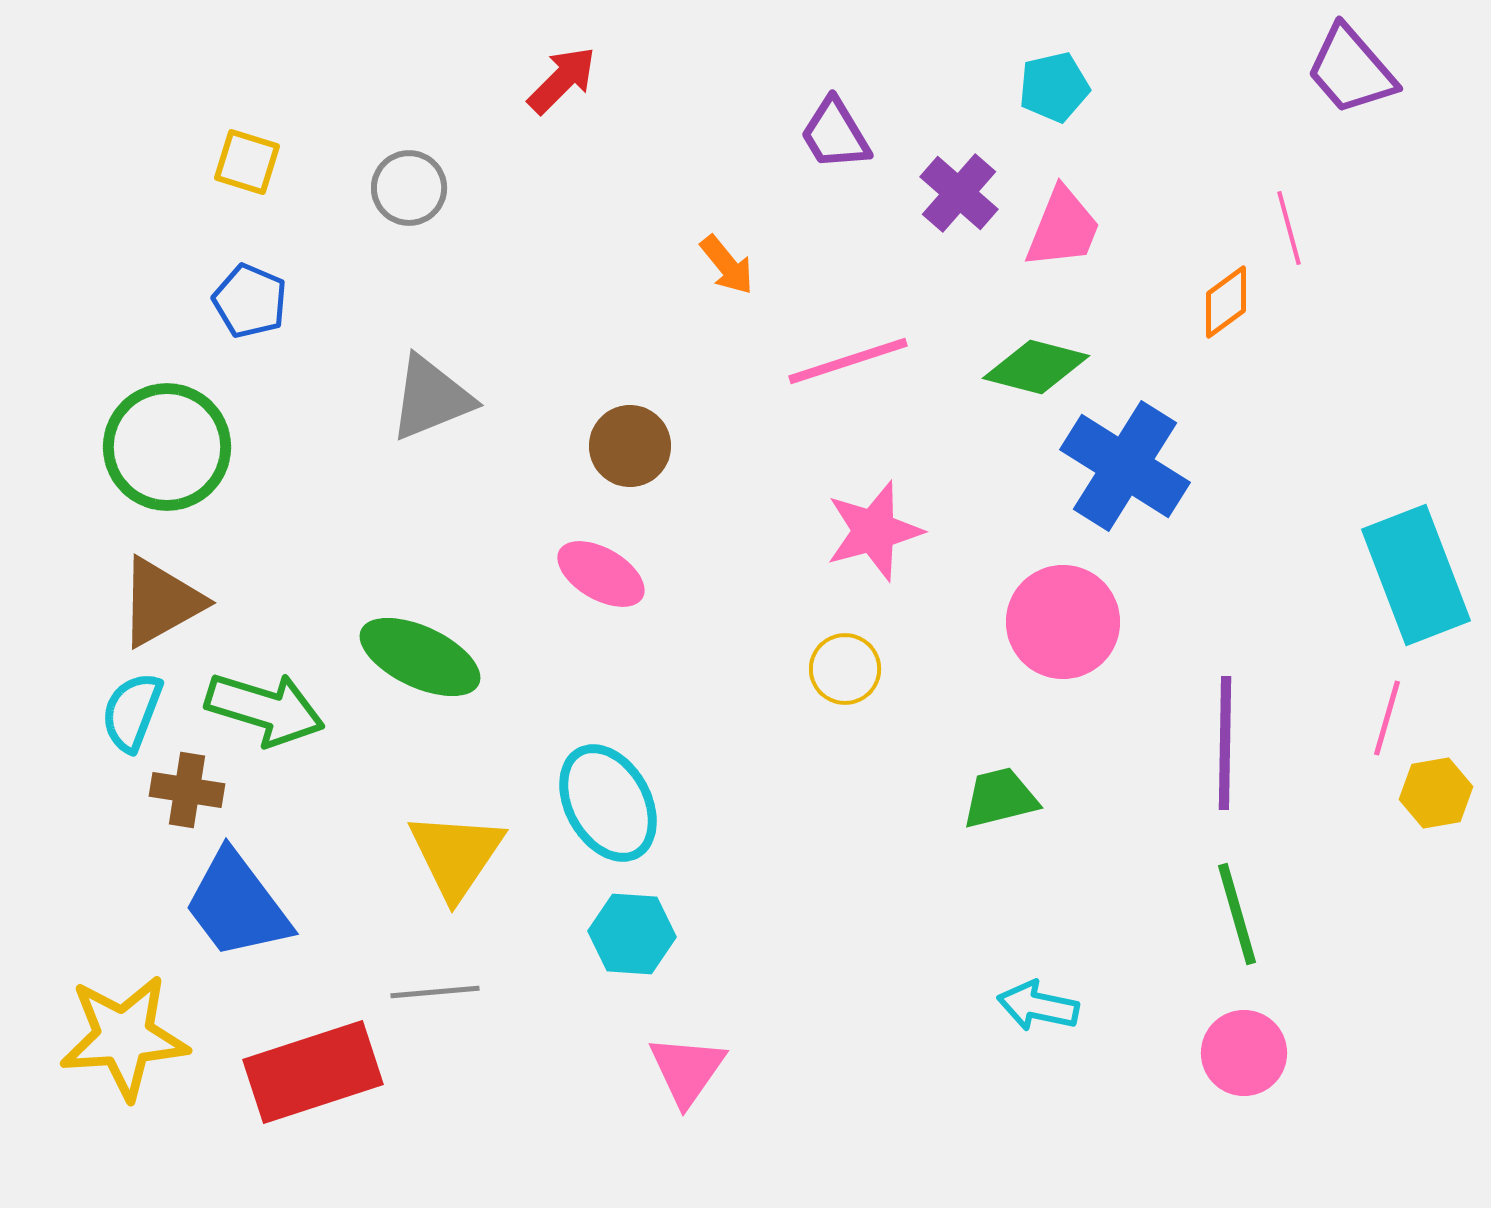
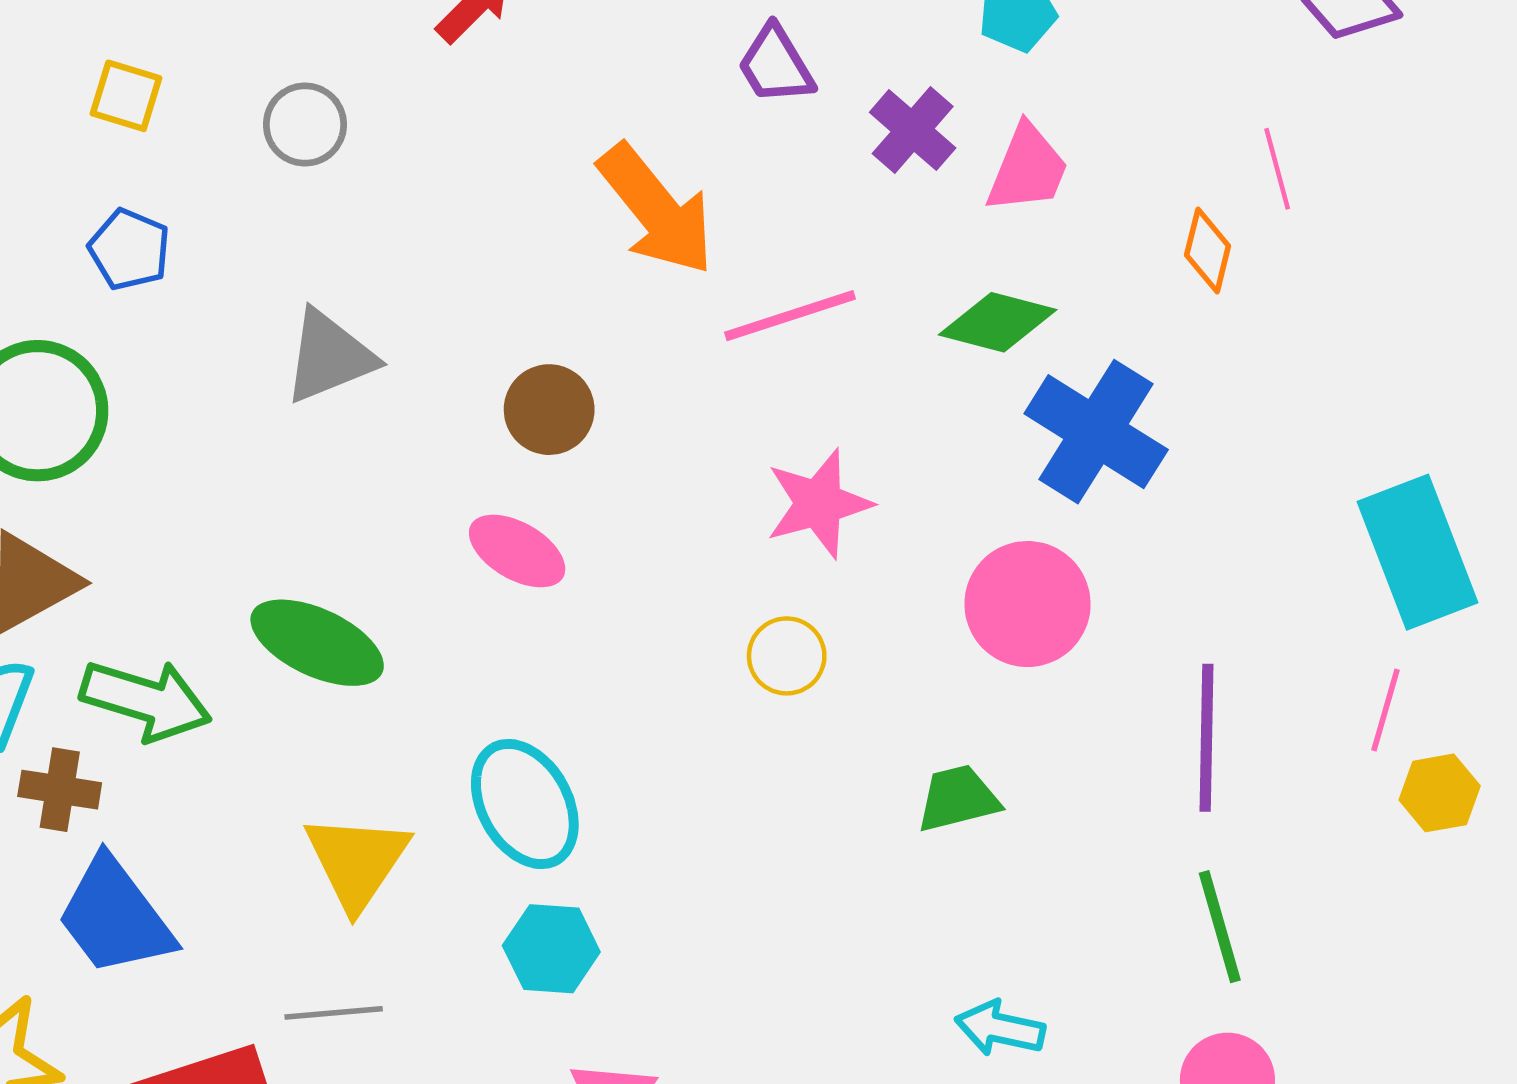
orange arrow: (727, 265) -> (656, 210), size x2.0
orange diamond: (1226, 302) -> (1208, 250), turned -40

